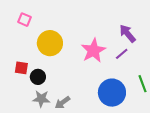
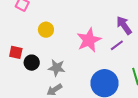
yellow circle: (50, 43) -> (46, 30), size x0.6
gray star: (41, 99) -> (57, 68), moved

